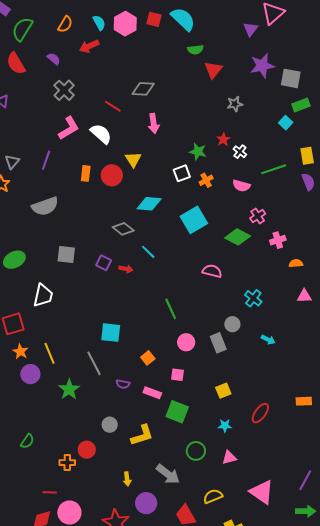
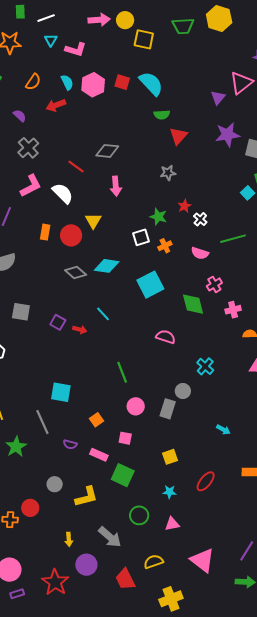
gray star: (235, 104) -> (168, 173), moved
gray diamond: (123, 229) -> (76, 272), moved
green diamond: (238, 237) -> (193, 304), turned 45
cyan arrow: (268, 340) -> (223, 430), moved
gray rectangle: (218, 343) -> (168, 409), turned 36

